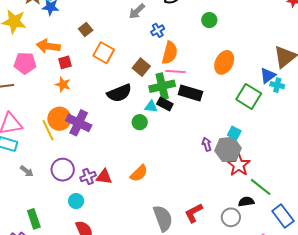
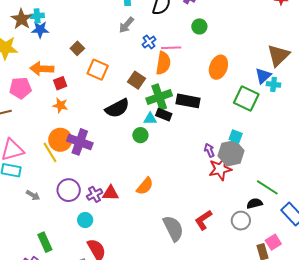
pink line: (176, 72) -> (171, 48), moved
red star: (239, 165) -> (220, 169), moved, turned 30

